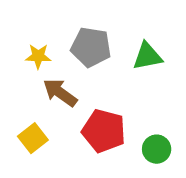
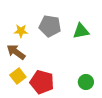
brown arrow: (60, 93) -> (16, 52), moved
red pentagon: (104, 131) -> (42, 82), moved

